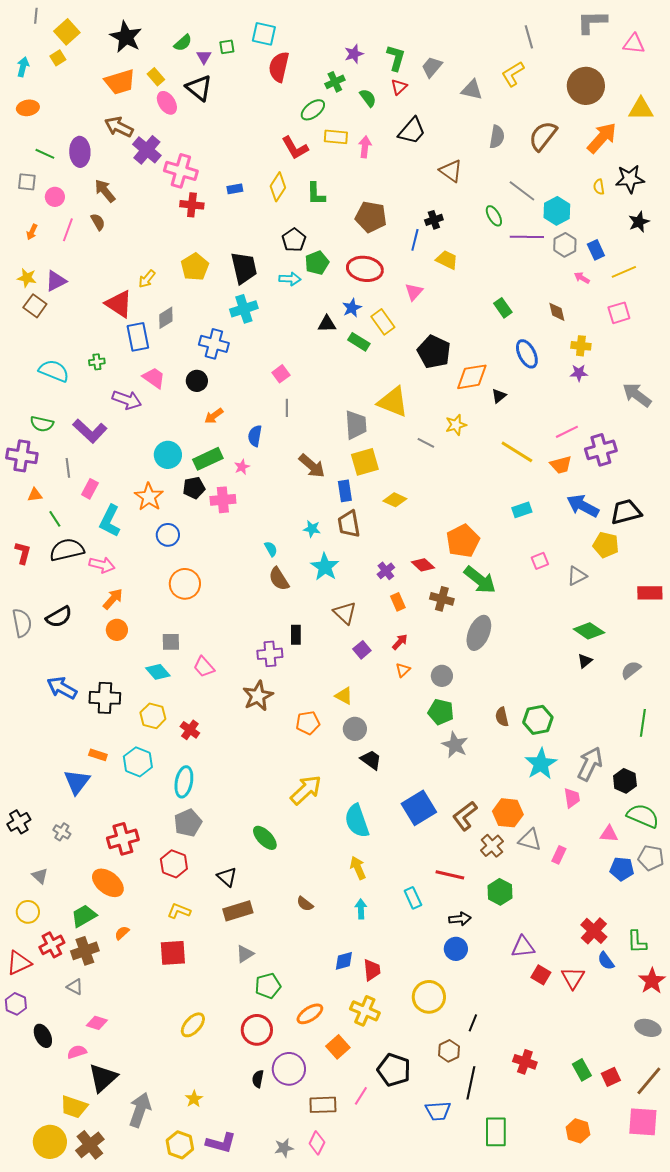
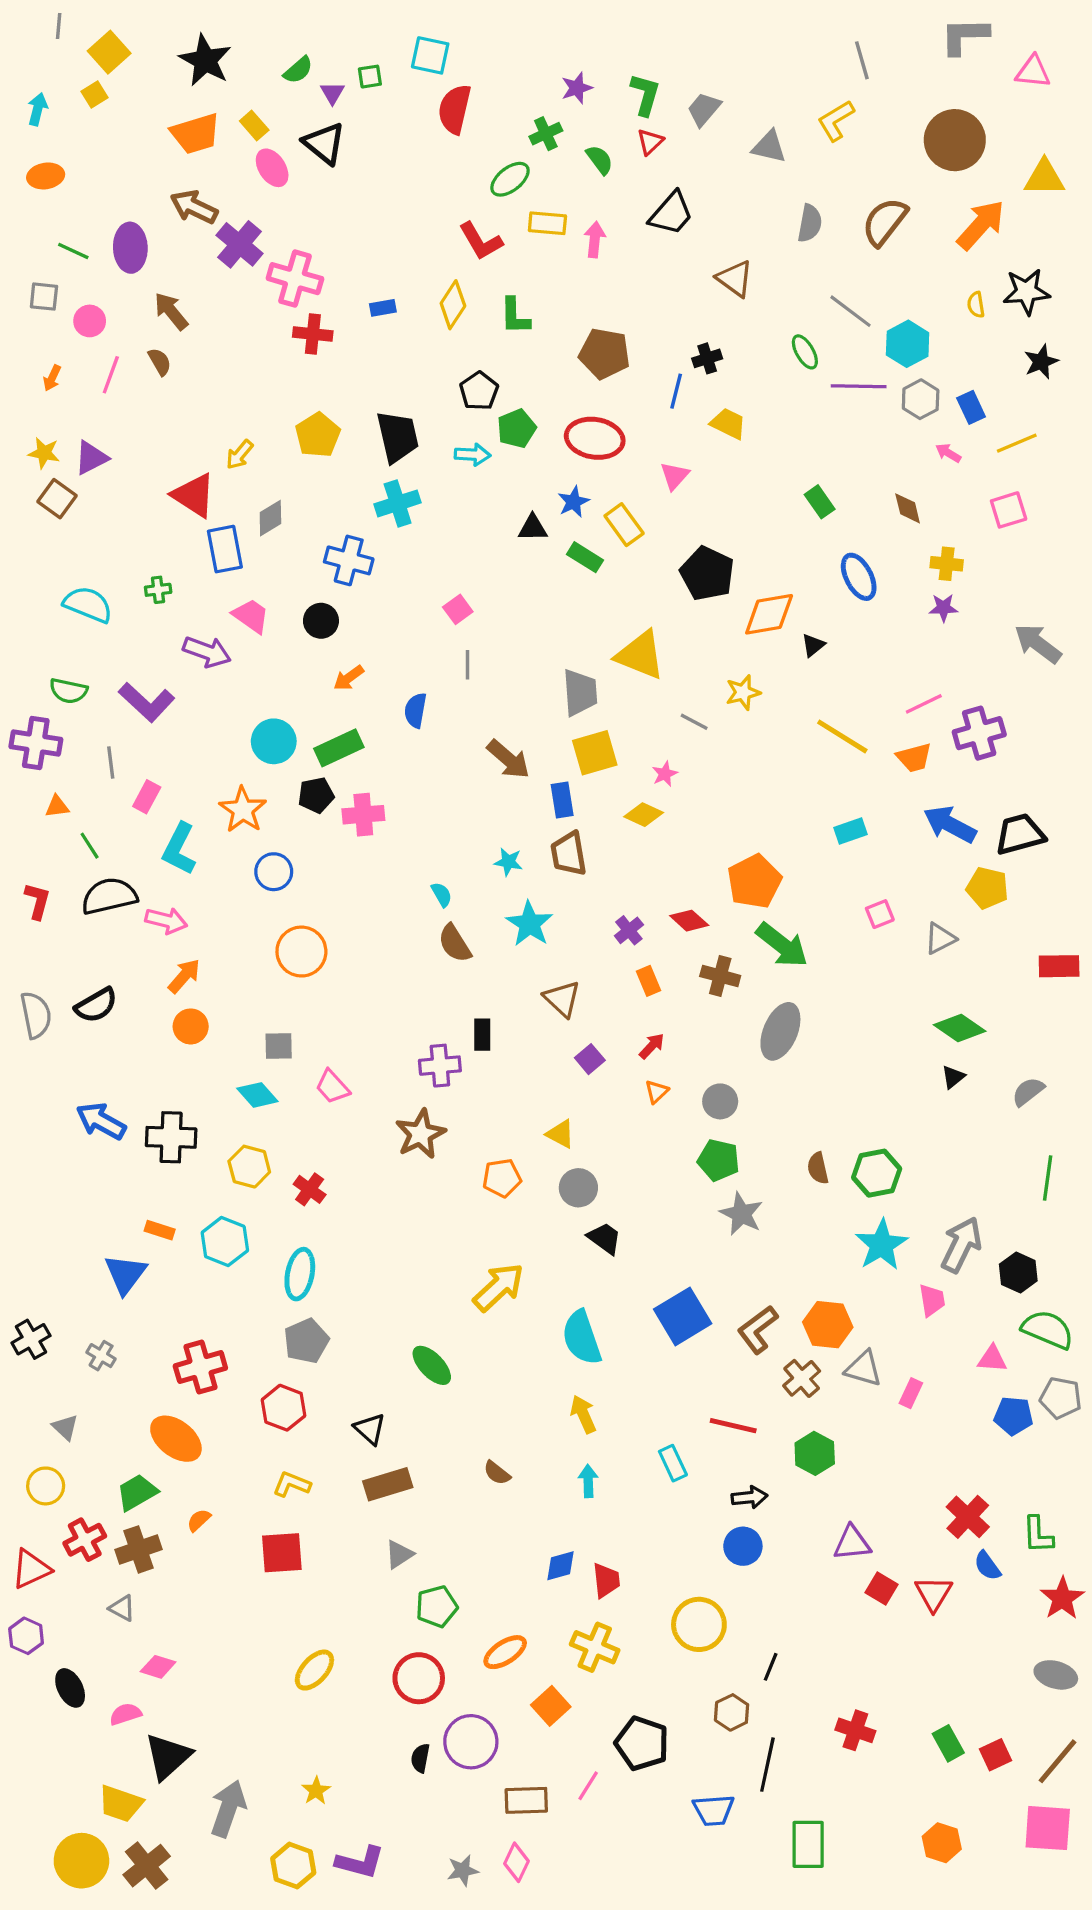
pink star: (242, 467) -> (665, 774), moved

